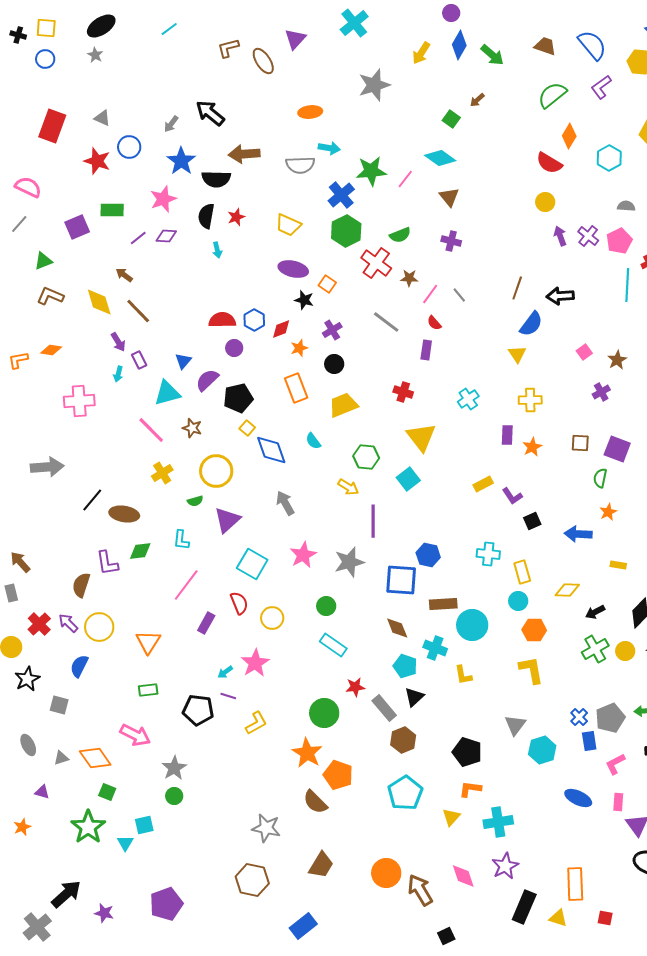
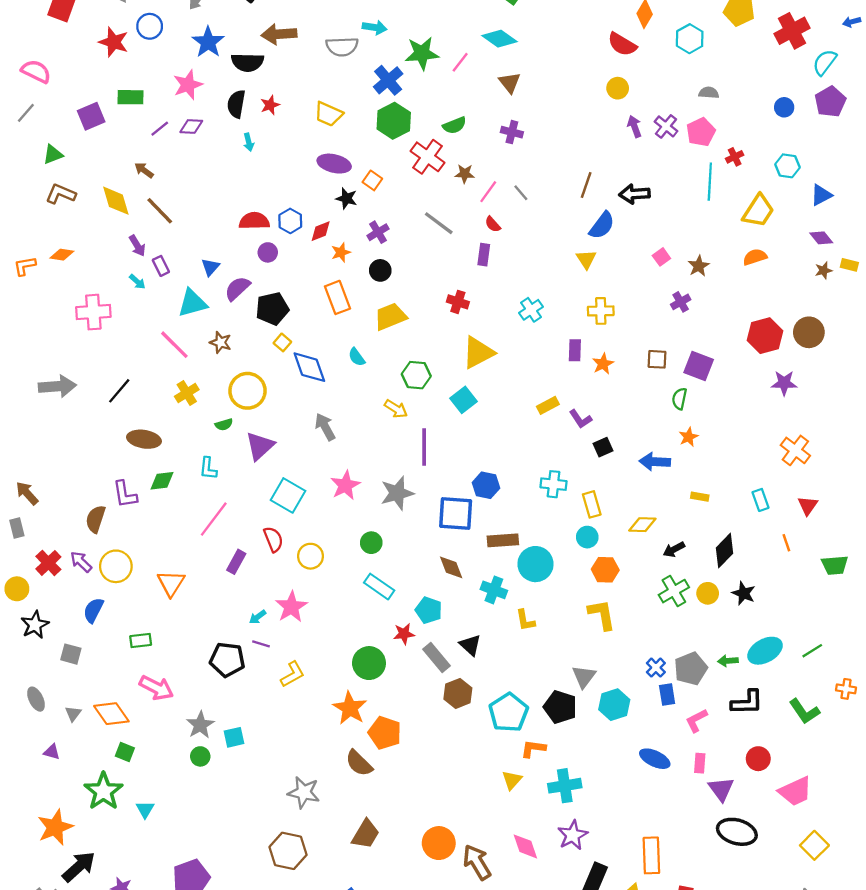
cyan arrow: (118, 374) -> (137, 282), turned -63
yellow triangle: (421, 437) -> (478, 353), turned 40
black line: (92, 500) -> (119, 391), moved
cyan pentagon: (405, 666) -> (429, 610), moved
green rectangle: (148, 690) -> (141, 641), moved
black triangle: (414, 697) -> (470, 645), turned -35
black pentagon: (467, 752) -> (560, 707), moved
gray triangle: (61, 758) -> (73, 714), turned -35
cyan pentagon: (405, 793) -> (508, 713), moved
cyan square: (144, 825) -> (234, 737), moved
orange star: (22, 827) -> (55, 827), moved, size x1.8

